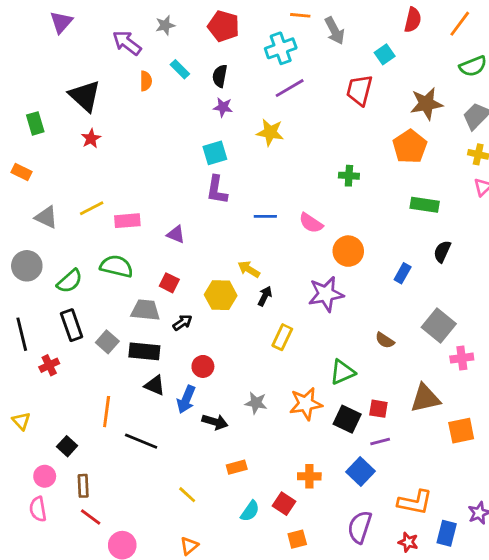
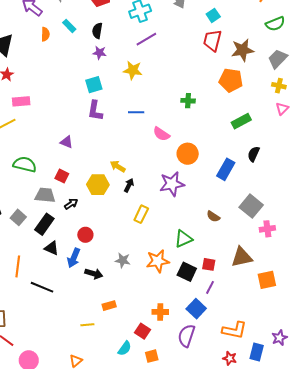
red trapezoid: (359, 90) -> (212, 40), moved
orange pentagon: (410, 147) -> (231, 80), turned -30
green rectangle: (425, 205) -> (241, 121), turned -36
blue line: (265, 216) -> (136, 112), moved
pink rectangle: (127, 221) -> (21, 101), moved
blue rectangle: (403, 273) -> (226, 169), size x1.5
black rectangle: (144, 351) -> (44, 224), turned -60
purple line: (380, 441) -> (210, 287), turned -48
yellow line: (187, 495) -> (87, 325), moved, turned -48
cyan semicircle: (250, 511) -> (125, 348), moved
purple semicircle: (360, 527) -> (186, 336), moved

